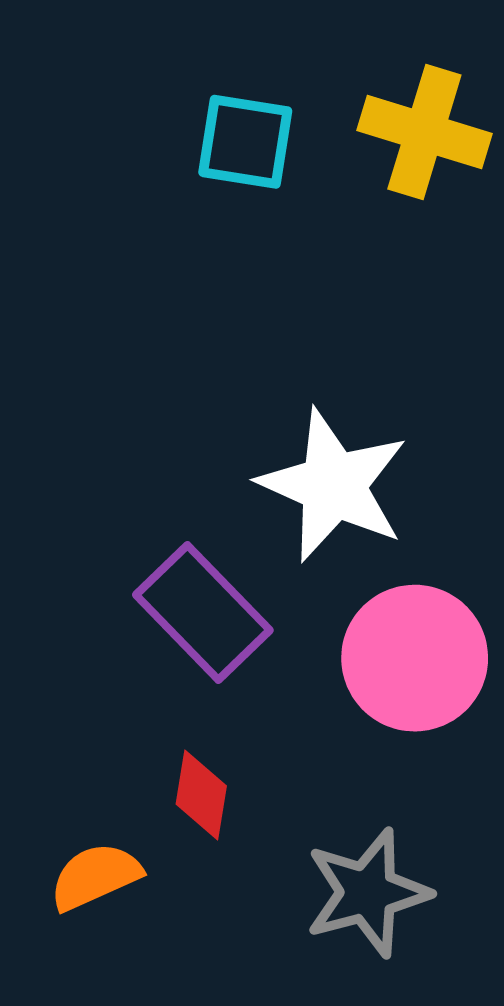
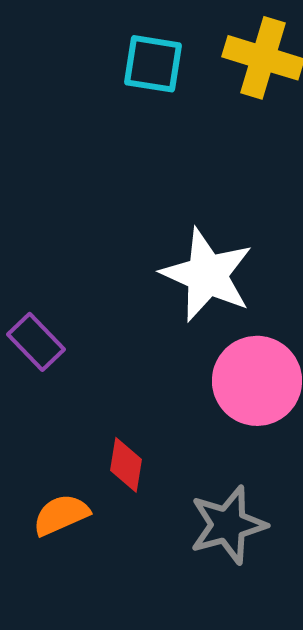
purple rectangle: (203, 613) -> (36, 342), moved, size x0.7

